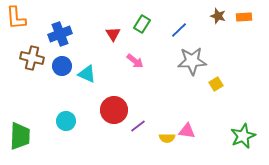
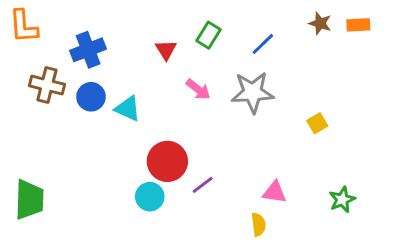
gray star: (192, 61) -> (253, 92), moved
cyan circle: (66, 121) -> (150, 197), moved
green star: (243, 136) -> (342, 200), moved, size x0.7
yellow semicircle: (167, 138) -> (258, 225), moved, turned -98

